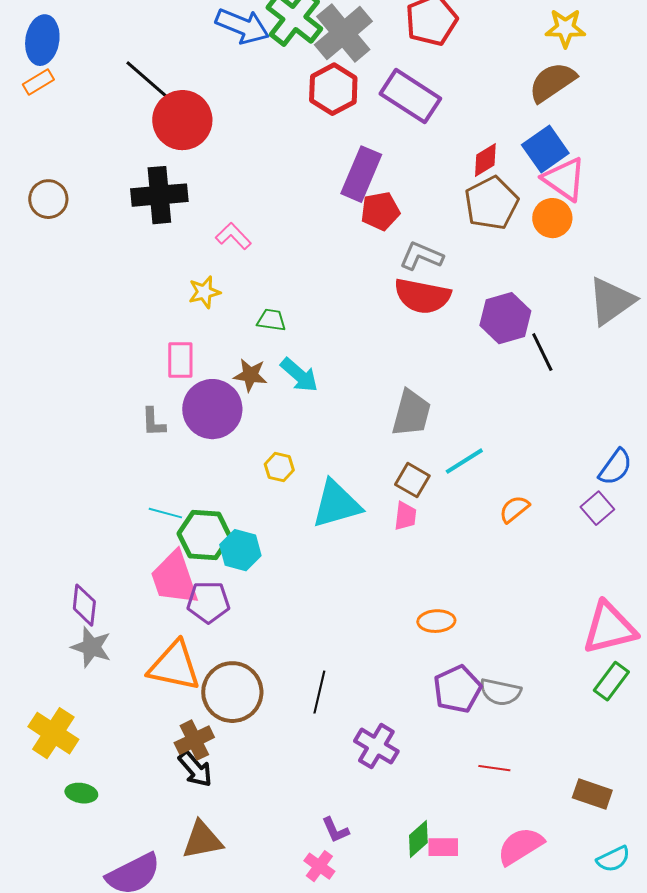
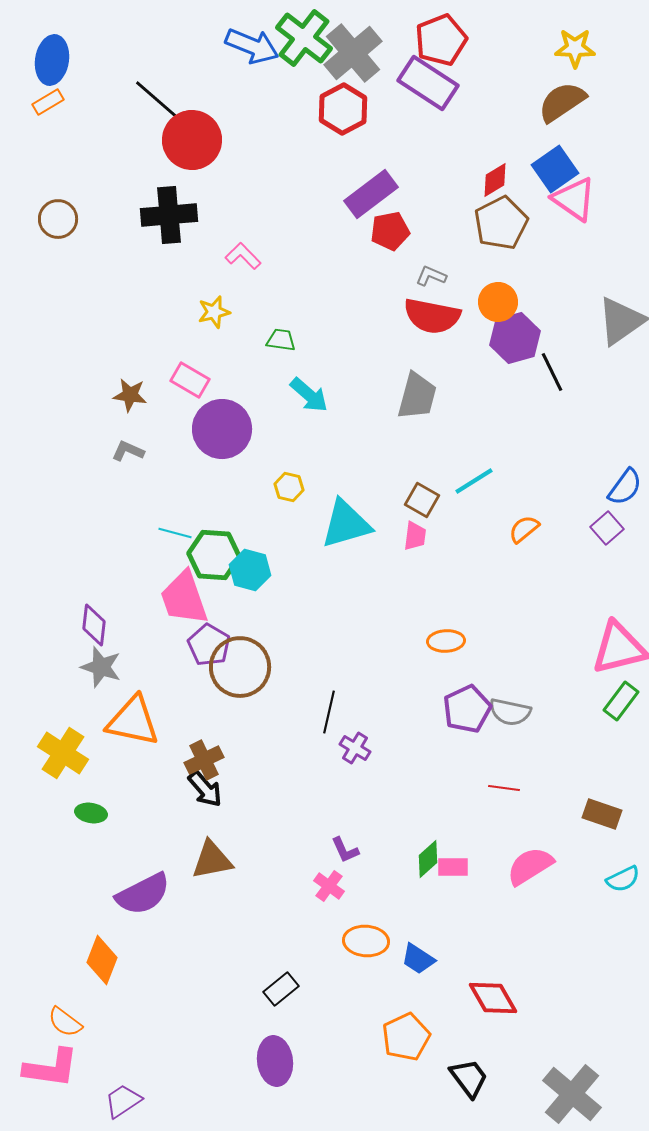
purple rectangle: (410, 96) -> (428, 83), moved
purple rectangle: (361, 174) -> (371, 194), turned 30
orange circle: (552, 218) -> (498, 302), moved
gray L-shape: (421, 256) -> (431, 276), size x0.7
pink rectangle: (180, 360) -> (190, 380), turned -60
brown star: (250, 375) -> (130, 395), moved
gray trapezoid: (411, 413) -> (417, 396), moved
gray L-shape: (153, 422) -> (128, 451), moved, turned 116
purple pentagon: (208, 602) -> (209, 645), moved, turned 30
orange triangle: (174, 666) -> (133, 721), moved
brown circle: (232, 692) -> (240, 667), moved
purple cross: (376, 746) -> (355, 748), moved, size x0.7

